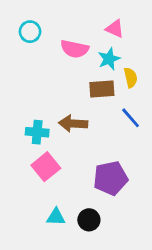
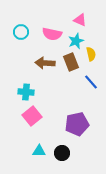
cyan circle: (30, 32) -> (21, 32), moved
brown rectangle: (102, 89) -> (71, 62), turned 72
brown arrow: (73, 124) -> (45, 63), moved

